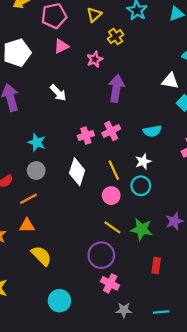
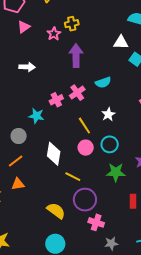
yellow cross: (116, 37) -> (72, 24), moved, turned 32
white arrow: (58, 93) -> (27, 67), turned -35
cyan semicircle: (152, 131) -> (103, 82), moved
cyan star: (37, 142) -> (36, 116), moved
white diamond: (77, 172) -> (54, 154), moved
cyan circle: (141, 186) -> (110, 144), moved
yellow line: (112, 227) -> (73, 177), moved
yellow semicircle: (41, 256) -> (56, 211), moved

